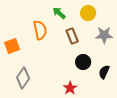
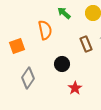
brown rectangle: (72, 36) -> (86, 44), moved
black circle: (83, 62) -> (62, 64), moved

